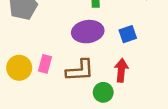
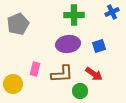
yellow circle: (19, 68) -> (13, 84), moved
red arrow: (121, 70) -> (94, 74), turned 120

